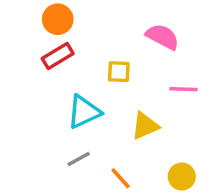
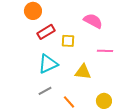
red rectangle: (58, 56) -> (46, 32), moved
yellow triangle: (145, 126) -> (83, 72), turned 30

